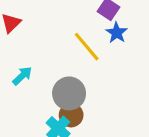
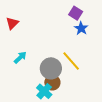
yellow line: (87, 47) -> (71, 61), moved

